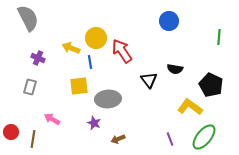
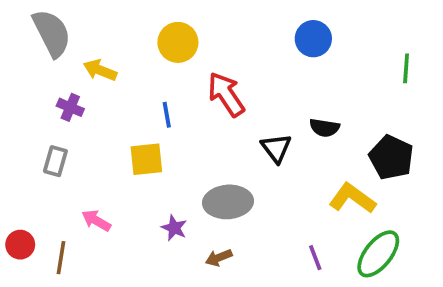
yellow circle: (96, 38) -> (178, 42), moved
yellow arrow: (71, 48) -> (100, 70), moved
gray ellipse: (108, 99) -> (228, 202), moved

